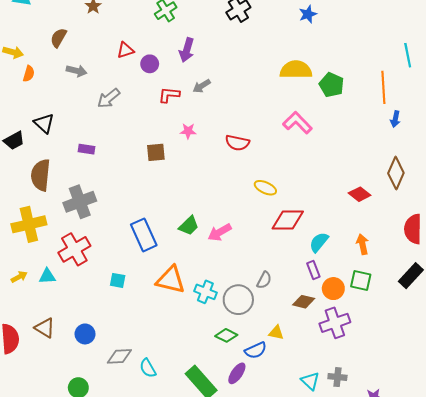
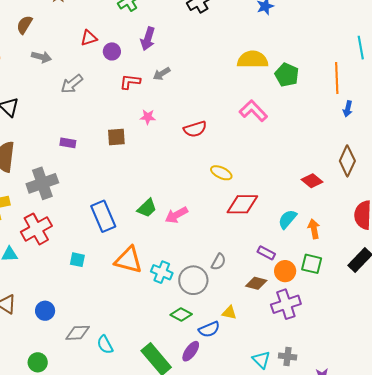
red semicircle: (237, 143) -> (195, 129), turned -30
purple rectangle: (86, 149) -> (68, 143), moved
cyan semicircle: (319, 242) -> (287, 219), moved
purple rectangle: (313, 270) -> (266, 253), turned -42

